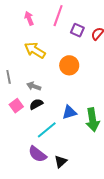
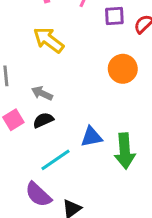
purple square: (77, 30) -> (114, 16), turned -32
orange circle: (69, 65) -> (123, 69), moved

